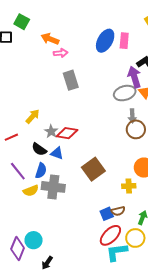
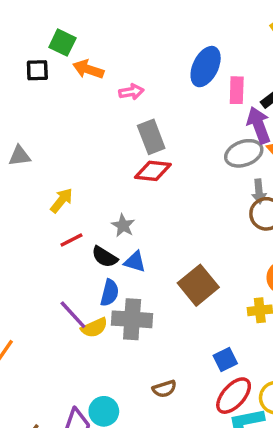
orange arrow: (50, 39) -> (88, 69), moved
pink rectangle: (124, 41) -> (237, 90), moved
yellow arrow: (33, 116) -> (62, 200), moved
red diamond: (67, 133) -> (153, 171), moved
red line: (11, 137) -> (71, 240), moved
purple line: (18, 171) -> (73, 315), moved
brown semicircle: (118, 211) -> (164, 389), moved

